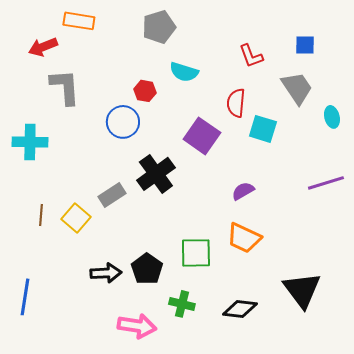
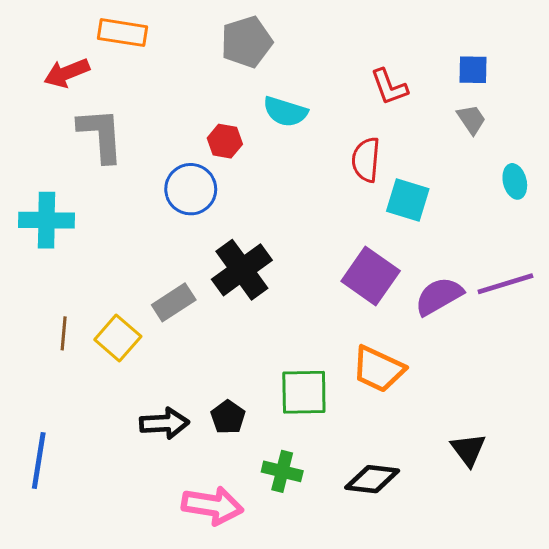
gray trapezoid: (297, 88) -> (471, 119), moved, size x0.6
purple square: (202, 136) -> (371, 276), moved
purple semicircle: (243, 191) -> (439, 296), moved, size x1.4
black pentagon: (147, 269) -> (228, 417), size x0.7
black triangle: (302, 290) -> (468, 450), size x0.6

